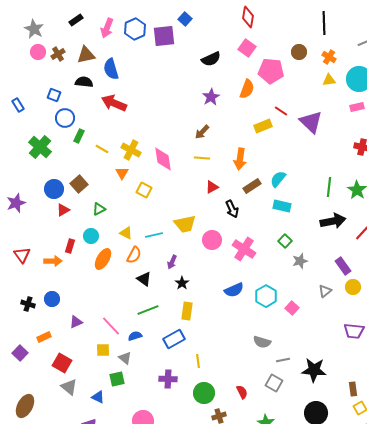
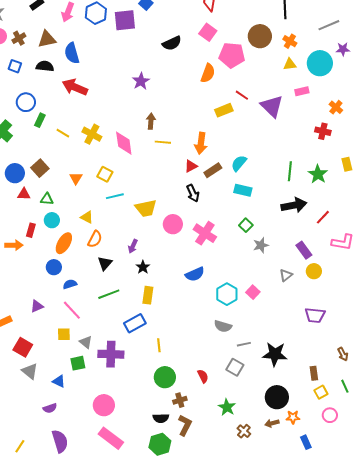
brown circle: (299, 52) -> (260, 36), size x1.5
blue square: (54, 95) -> (15, 66), moved
purple star: (211, 97) -> (141, 81), moved
pink rectangle: (357, 107) -> (302, 91), moved
brown arrow: (202, 132) -> (151, 121), moved, turned 140
orange triangle: (122, 173) -> (76, 178), moved
red triangle: (212, 187) -> (191, 166), moved
green triangle: (99, 209) -> (47, 199), moved, turned 32
red triangle: (63, 210) -> (24, 194), turned 32
cyan line: (154, 235) -> (115, 196), moved
black triangle: (144, 279) -> (105, 263), turned 35
cyan hexagon: (266, 296) -> (227, 294), moved
blue circle: (52, 299) -> (54, 267), moved
blue semicircle: (135, 336) -> (70, 284), moved
purple cross: (168, 379) -> (111, 354), moved, size x1.4

